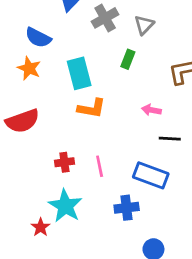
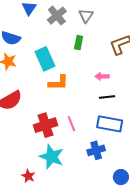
black line: (170, 139) -> (107, 97), moved
red cross: (64, 162) -> (45, 125), size x1.6
red star: (41, 227) -> (28, 176), moved

